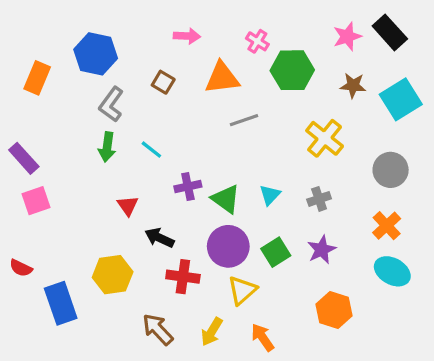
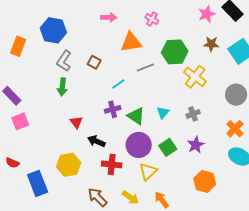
green hexagon: (292, 70) -> (175, 52), moved
brown square: (163, 82) -> (94, 62), moved
cyan line: (151, 150) -> (118, 84), moved, turned -72
yellow arrow: (212, 332) -> (130, 197), turned -84

